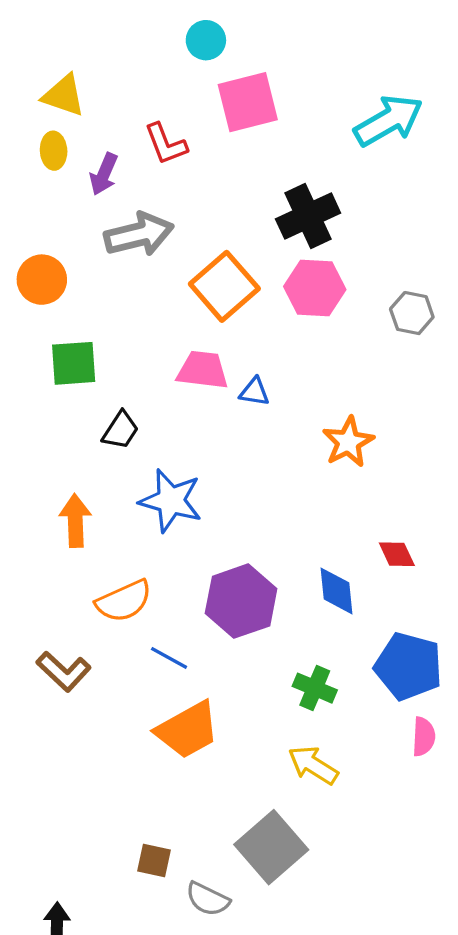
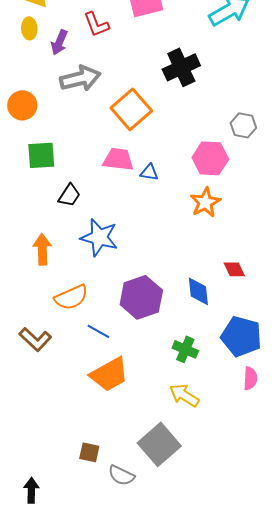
pink hexagon: (315, 288) -> (210, 158), moved

